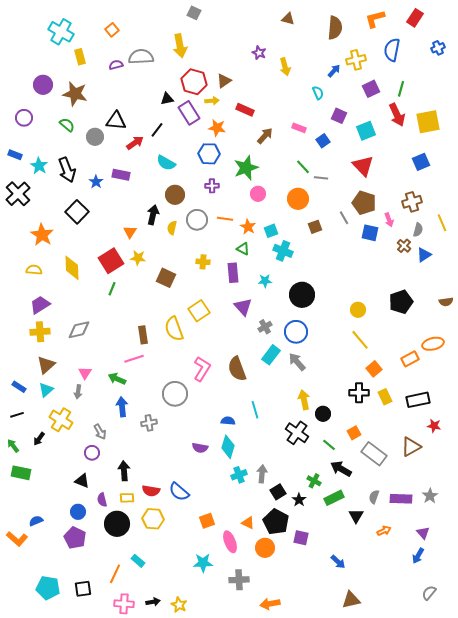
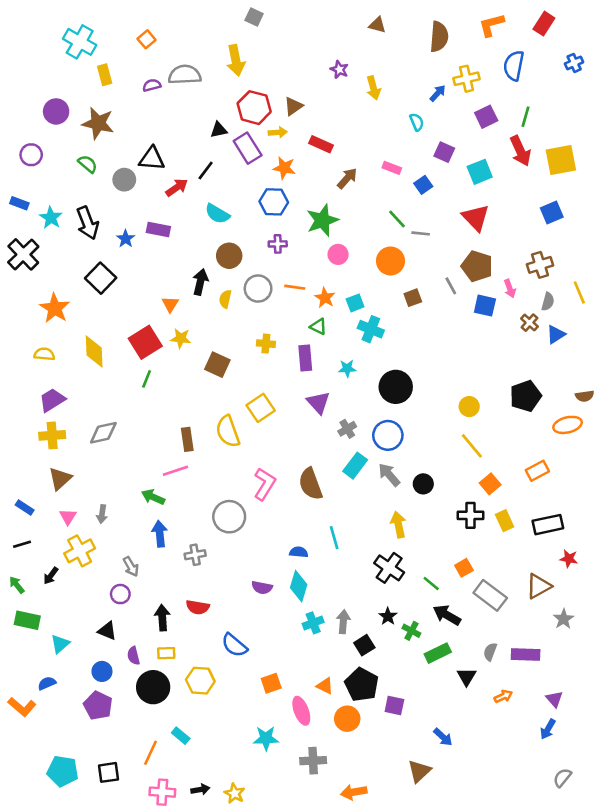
orange ellipse: (433, 344) -> (568, 425), moved
pink triangle: (85, 373) -> (68, 517), moved
cyan triangle: (46, 390) -> (60, 644), moved
black circle: (323, 414) -> (423, 484), moved
yellow cross: (61, 420) -> (80, 551), turned 30
red semicircle: (151, 491) -> (198, 607), moved
gray star: (430, 496) -> (564, 619), moved
black star: (299, 500) -> (388, 616), moved
brown triangle: (351, 600) -> (419, 771), moved, turned -30

